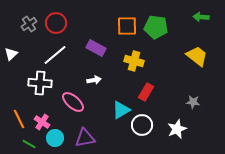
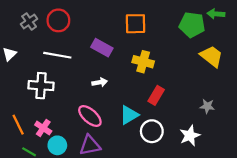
green pentagon: (156, 27) -> (192, 25), moved
white line: (55, 55) -> (57, 55), turned 50
pink ellipse: (73, 102) -> (90, 116), moved

